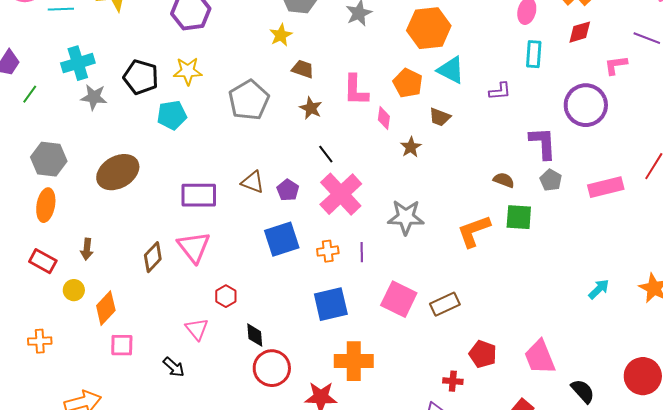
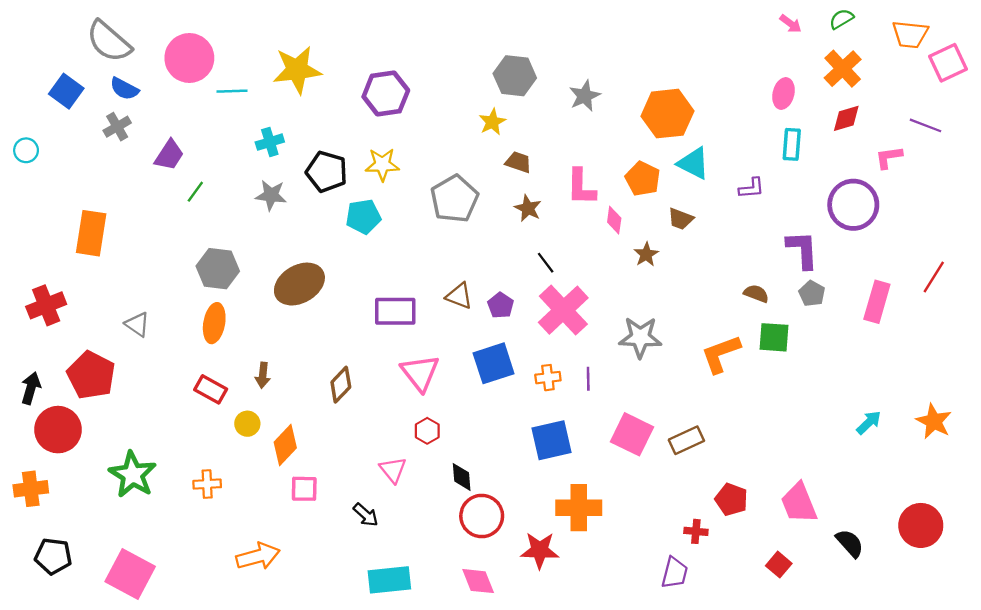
cyan cross: (78, 63) -> (270, 142), moved, size x0.7
pink rectangle: (606, 187) -> (877, 302), turned -60
pink triangle: (194, 247) -> (420, 373), moved

